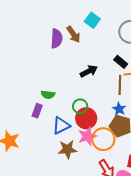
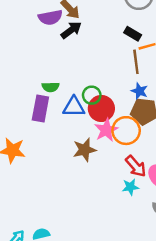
purple semicircle: (56, 39) -> (50, 17), turned 84
black arrow: (89, 71) -> (71, 30), moved
purple rectangle: (37, 111) -> (40, 109), size x1.5
blue triangle: (61, 125) -> (74, 107), moved, turned 36

